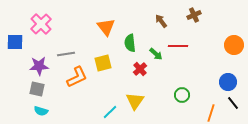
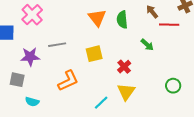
green semicircle: (130, 43) -> (122, 20), moved
red line: (178, 46) -> (169, 25), moved
red cross: (140, 69) -> (124, 67), moved
orange L-shape: (77, 77) -> (68, 81), moved
gray square: (37, 89) -> (17, 80), moved

